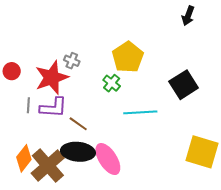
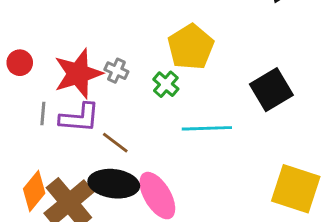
gray cross: (72, 61) -> (116, 71), moved

